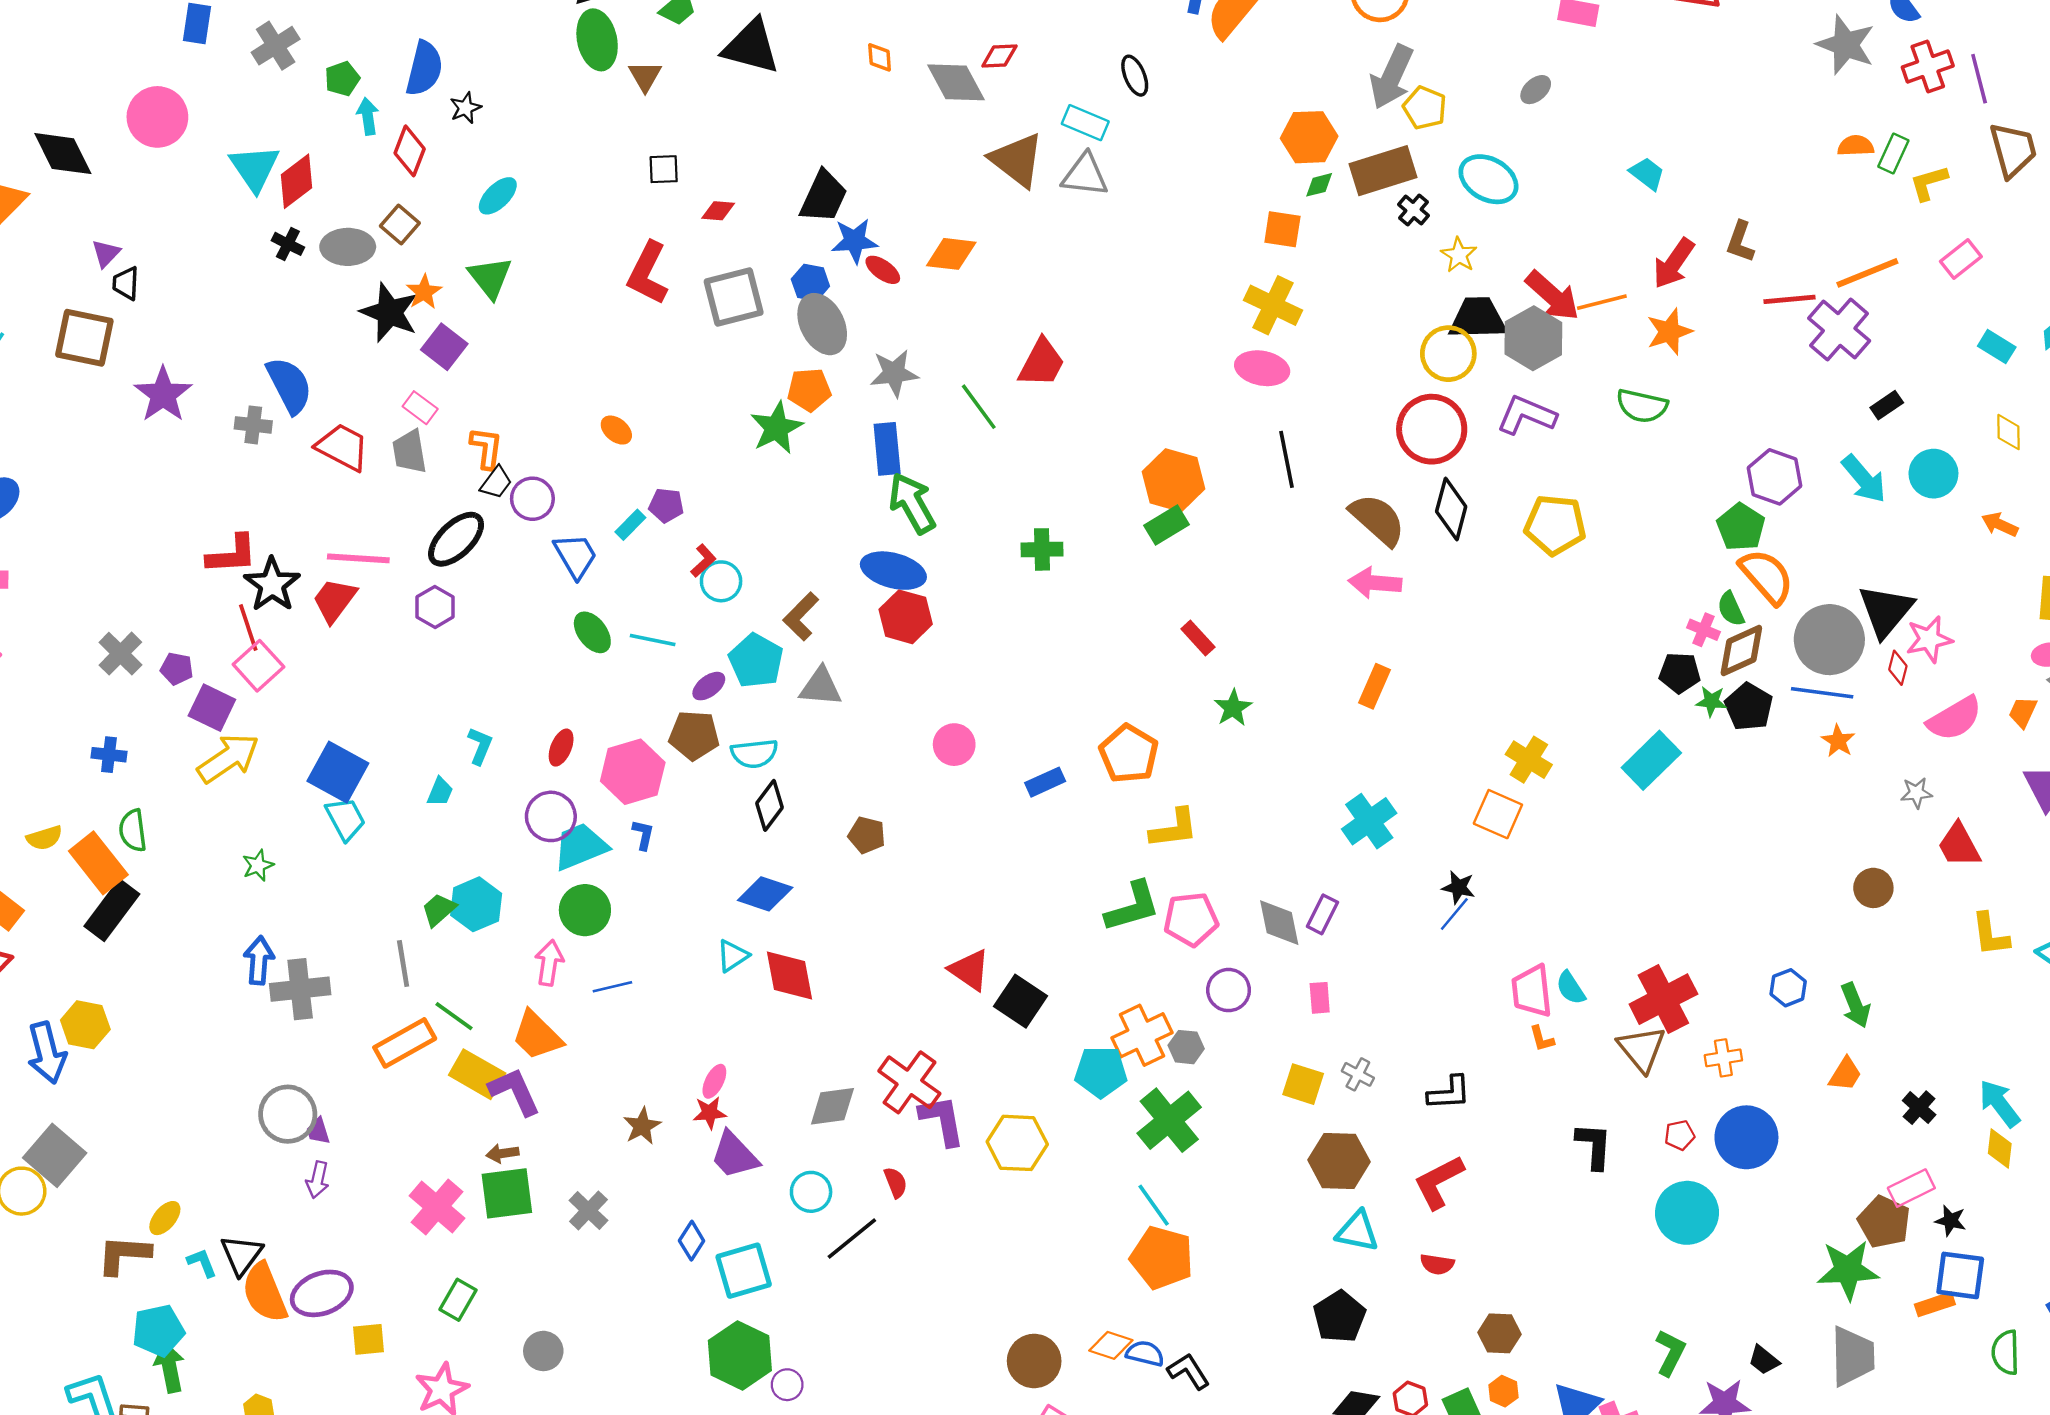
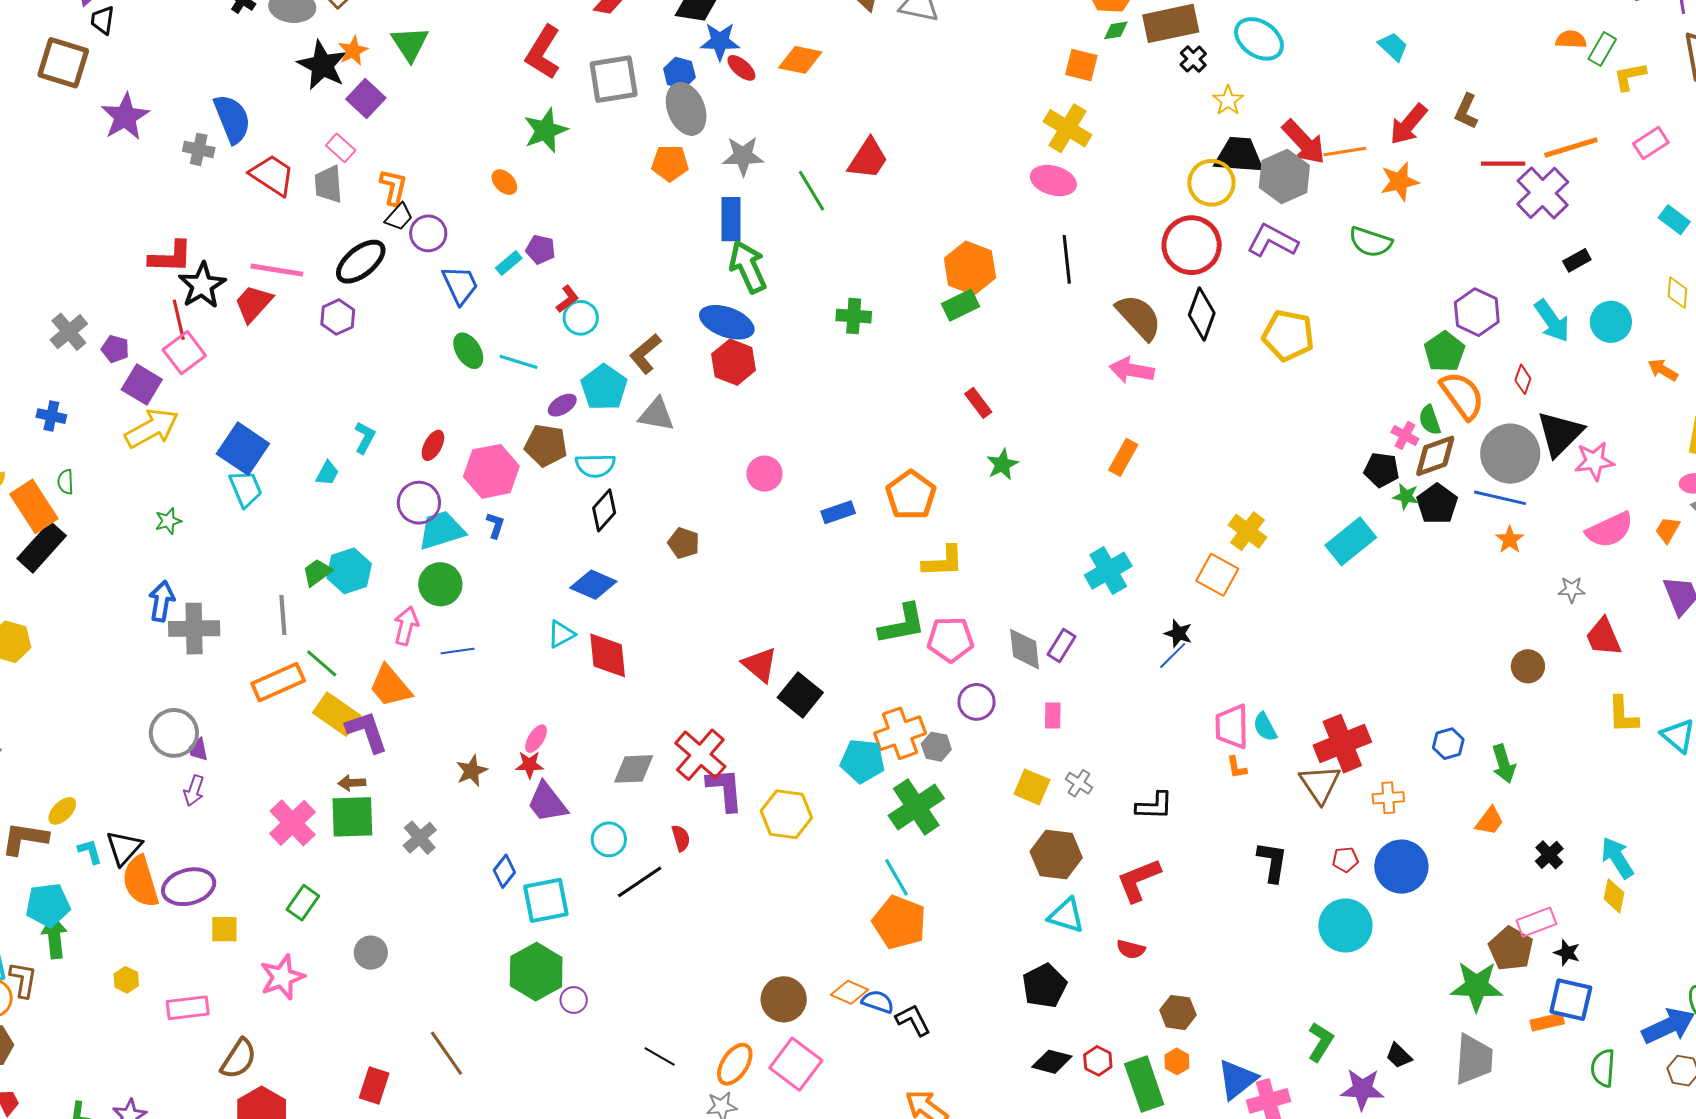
green star: (777, 428) -> (545, 130), moved
red diamond: (1898, 668) -> (1523, 379), moved
green semicircle: (133, 830) -> (66, 482), size x0.7

